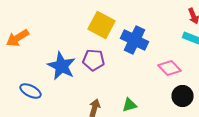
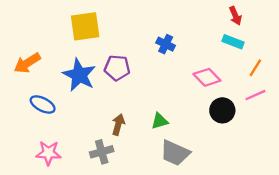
yellow square: (102, 25) -> (85, 26), moved, turned -36
orange arrow: (18, 38) -> (27, 63), moved
blue cross: (134, 40) -> (166, 44), size x0.6

